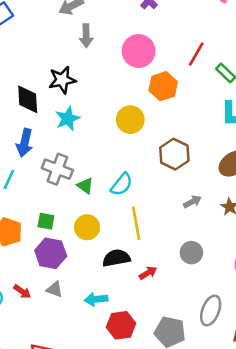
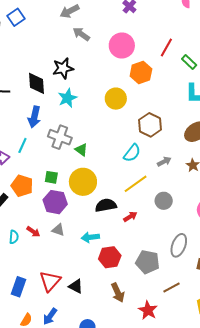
gray arrow: (86, 36) -> (81, 34), turned 126
cyan semicircle: (122, 184) -> (132, 153), moved
yellow line: (136, 223) -> (136, 184), moved, turned 65
yellow circle: (87, 227) -> (83, 182), size x1.4

